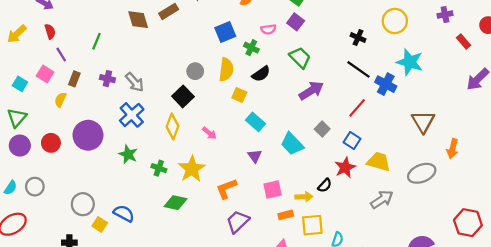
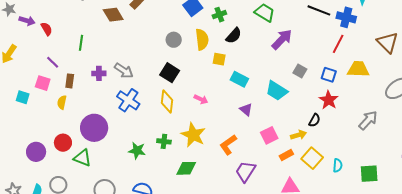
red semicircle: (50, 31) -> (47, 29), moved
green cross: (251, 48) -> (219, 15), turned -32
gray circle: (195, 71) -> (174, 40), moved
red line: (357, 108) -> (338, 44), moved
green triangle: (17, 118) -> (82, 158), moved, turned -36
green star: (128, 154) -> (137, 151), moved
yellow trapezoid: (379, 162) -> (358, 69), moved
yellow square: (312, 225) -> (312, 158), turned -30

